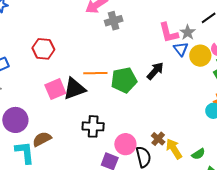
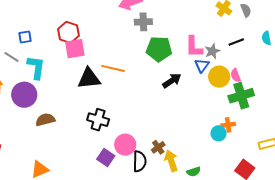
green pentagon: (124, 80) -> (159, 49), moved
pink square: (55, 89) -> (75, 49), moved
cyan L-shape: (25, 152) -> (36, 67), moved

